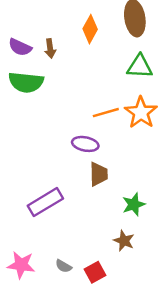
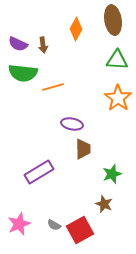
orange line: (106, 113) -> (53, 87), moved
pink star: (21, 265) -> (19, 224), turned -30
red square: (95, 272) -> (80, 230), size x1.5

